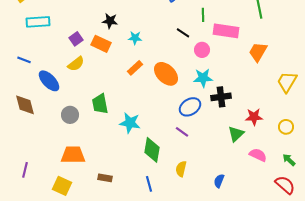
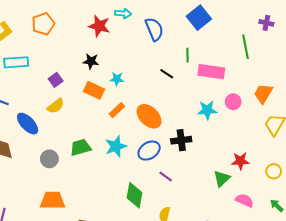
orange rectangle: (101, 44) -> (94, 90), moved
pink circle: (202, 50) -> (233, 102), moved
orange trapezoid: (258, 52) -> (263, 93), moved
cyan star: (203, 78) -> (207, 110), moved
black cross: (221, 97) -> (181, 140), moved
green trapezoid: (100, 104) -> (81, 147), turned 85
blue ellipse: (190, 107) -> (149, 151), moved
cyan star: (130, 123) -> (116, 146), moved, turned -30

